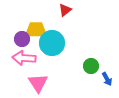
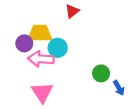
cyan circle: (52, 43) -> (58, 48), size x0.7
pink arrow: (24, 58) -> (41, 59), moved

